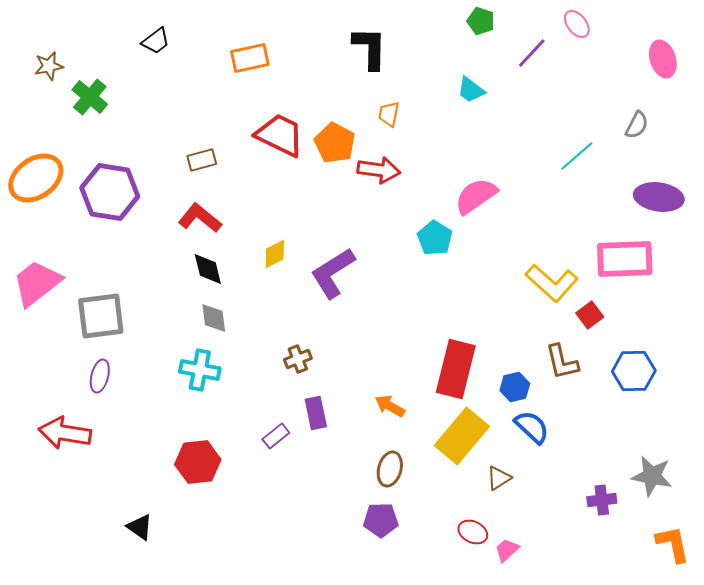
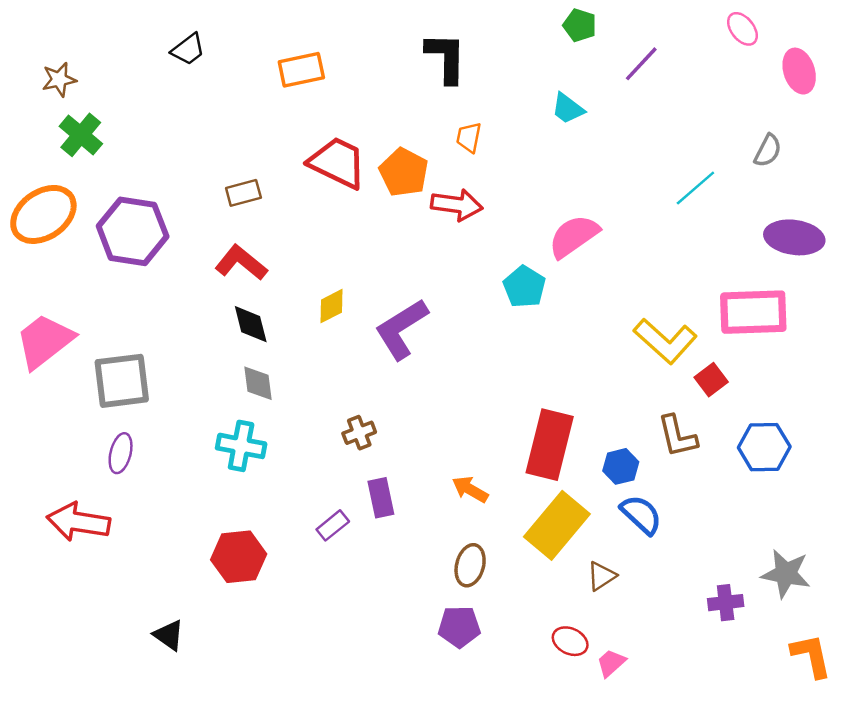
pink ellipse: (577, 24) -> (742, 29), moved
green cross: (90, 97) -> (81, 135), moved

